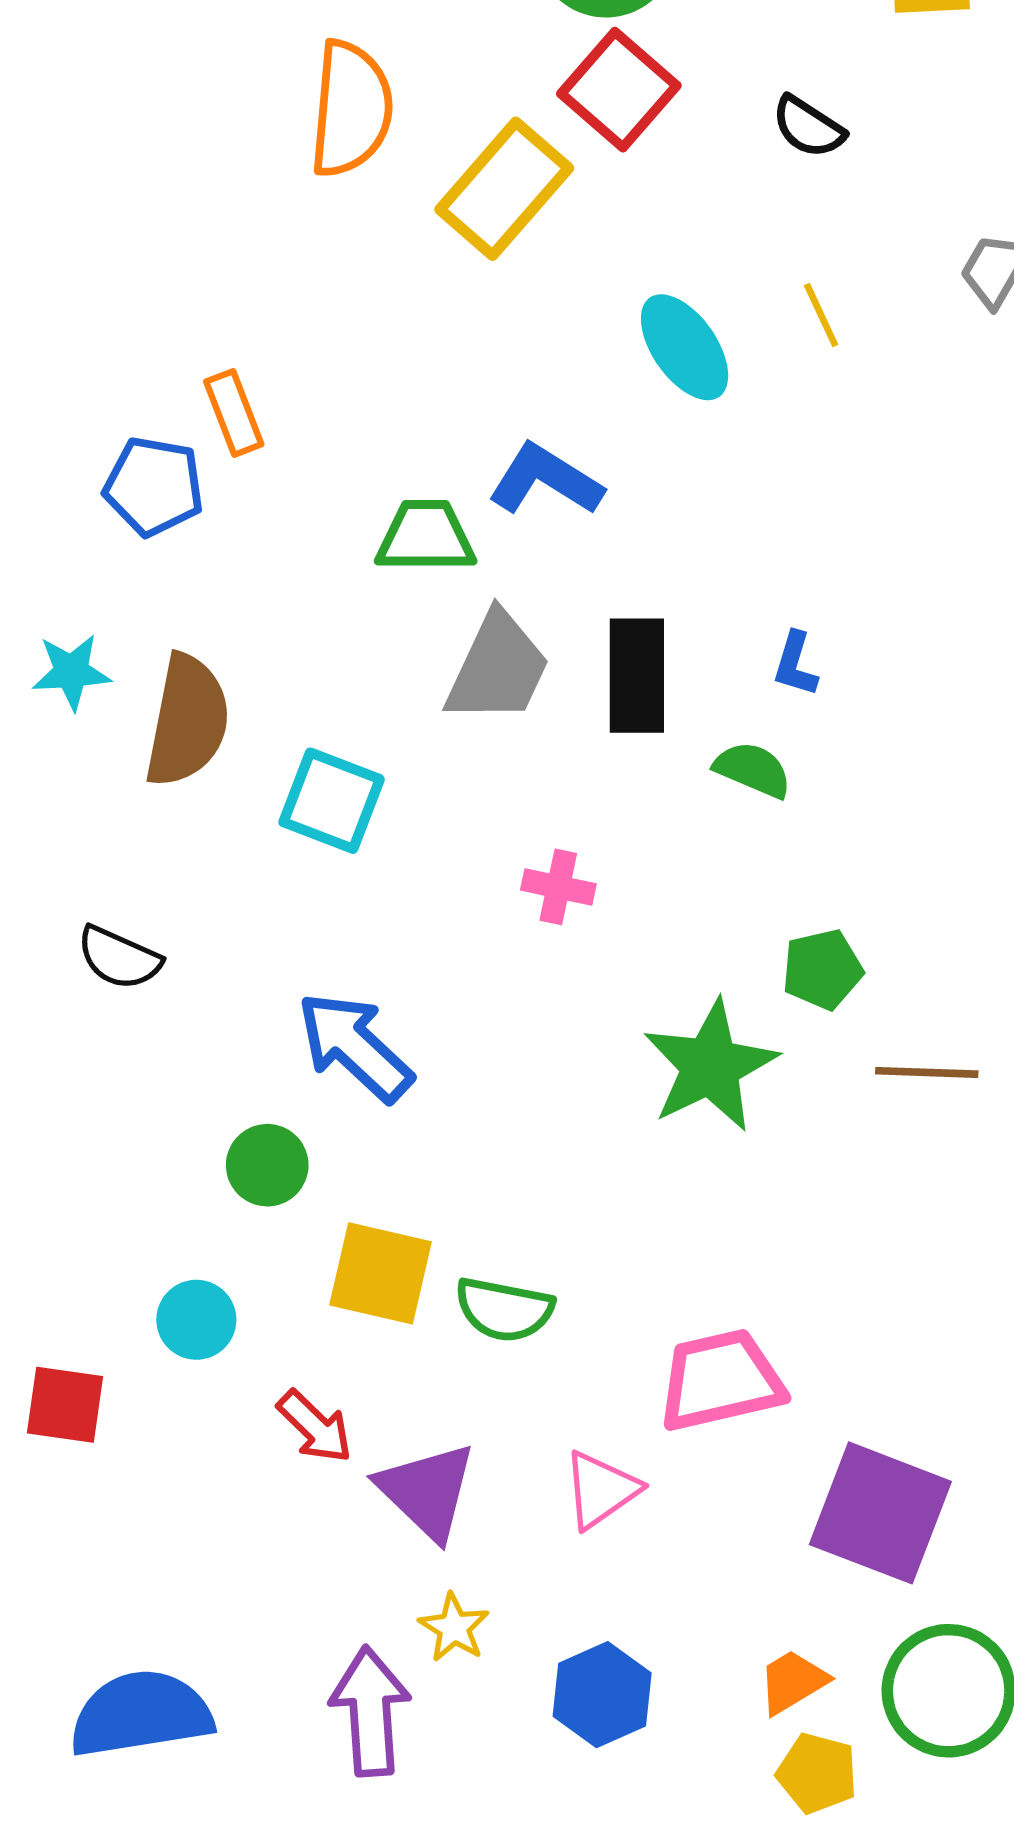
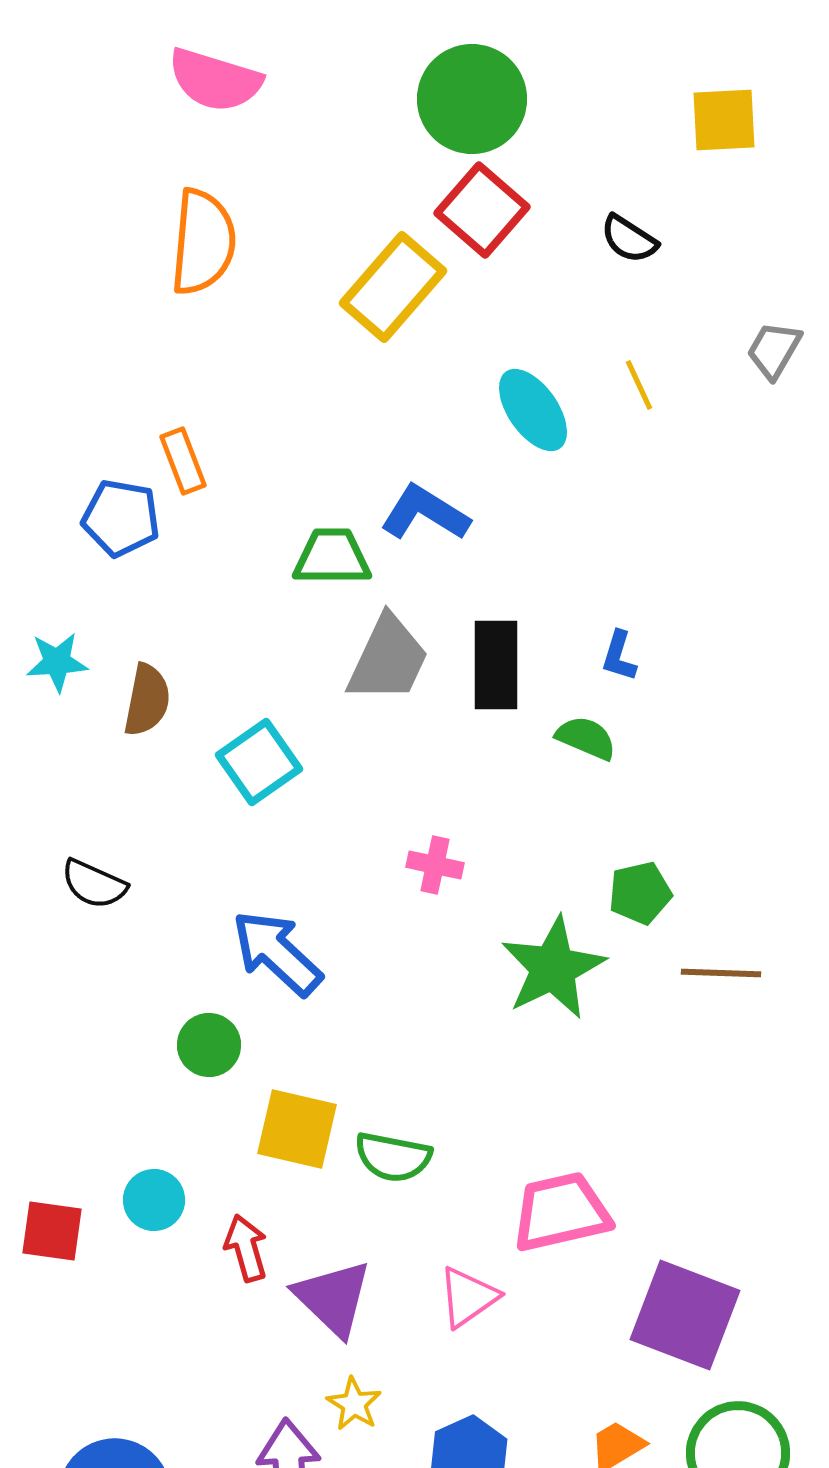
orange semicircle: (351, 109) -> (203, 242), moved
brown semicircle: (187, 721) -> (147, 700), size x0.7
cyan square: (332, 801) -> (259, 762), turned 34
pink cross: (558, 887) -> (435, 865), moved
cyan circle: (196, 1320) -> (154, 1200), moved
red arrow: (315, 1427) -> (246, 1248), turned -150

